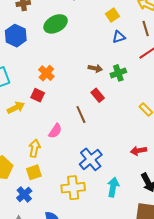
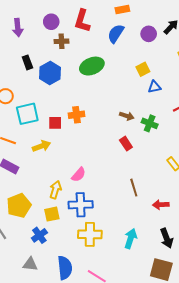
yellow square: (112, 15) -> (143, 69), moved
orange cross: (46, 73) -> (77, 115), turned 35
green cross: (118, 73) -> (150, 123), turned 35
red square: (38, 95) -> (55, 123), moved, turned -32
brown line: (81, 115) -> (134, 188), moved
blue cross: (91, 159) -> (81, 205), moved, turned 30

